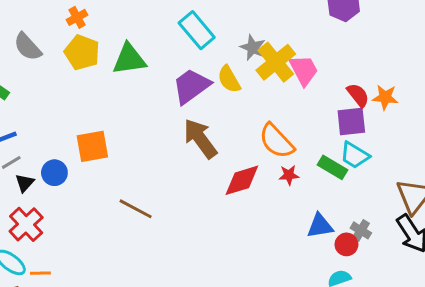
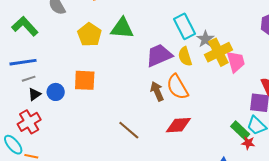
cyan rectangle: (197, 30) -> (184, 26), moved
yellow pentagon: (82, 52) -> (89, 35), moved
brown arrow: (200, 139) -> (157, 91), size x0.7
orange semicircle: (277, 141) -> (177, 87), moved
red star: (289, 175) -> (248, 143), moved
brown line: (136, 209) -> (129, 130), moved

